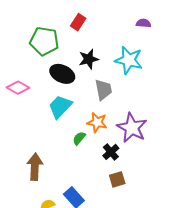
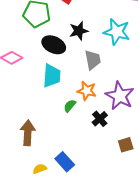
cyan trapezoid: (60, 107) -> (52, 76), turned 140
brown square: (117, 179) -> (126, 145), moved

